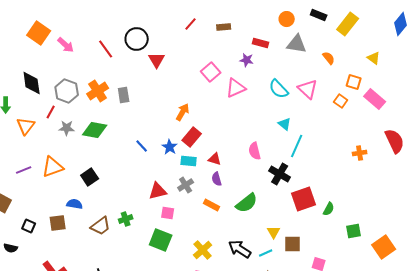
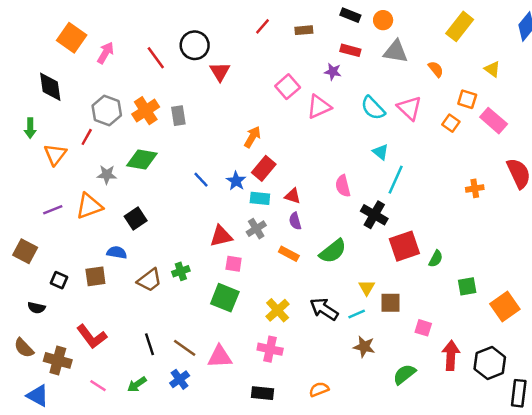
black rectangle: (319, 15) -> (350, 15), moved
pink arrow: (66, 45) -> (105, 53), turned -102
black diamond: (32, 83) -> (50, 87), moved
gray star: (67, 128) -> (107, 175), moved

